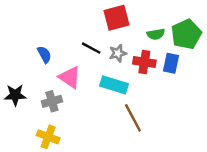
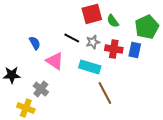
green semicircle: (156, 34) -> (113, 21), moved, turned 64
gray cross: (52, 101) -> (41, 89), moved, turned -35
yellow cross: (48, 137) -> (26, 108), moved

